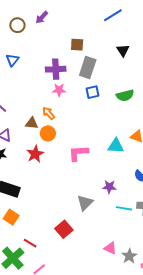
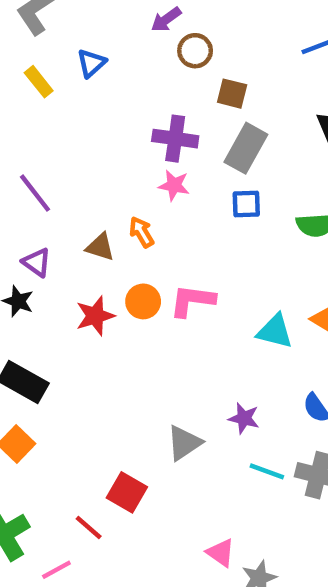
brown circle: (17, 25) -> (195, 51), moved
blue triangle: (12, 60) -> (91, 63), moved
orange circle: (48, 133) -> (143, 301), moved
pink L-shape: (78, 153) -> (192, 301), moved
red square: (64, 229) -> (127, 492), turned -30
red line: (30, 243) -> (89, 527), moved

